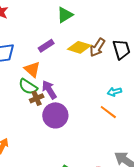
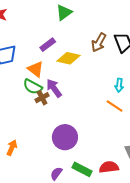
yellow diamond: (79, 47) -> (69, 58), moved
cyan arrow: (114, 92) -> (119, 85), turned -64
purple circle: (55, 115) -> (65, 137), moved

